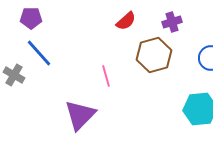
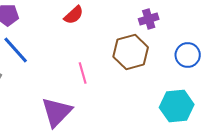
red semicircle: (126, 21) -> (74, 15), moved

